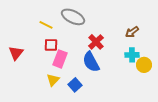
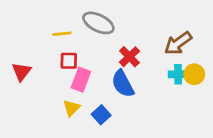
yellow line: (46, 25) -> (62, 34), turned -32
brown arrow: (132, 32) -> (178, 43), size x1.5
yellow circle: (144, 65) -> (194, 74), moved

